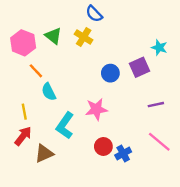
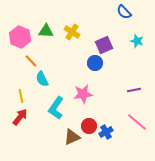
blue semicircle: (94, 14) -> (124, 12), moved
green triangle: (53, 36) -> (46, 31), turned -35
purple square: (139, 67) -> (104, 45), moved
brown triangle: (44, 153) -> (72, 137), moved

